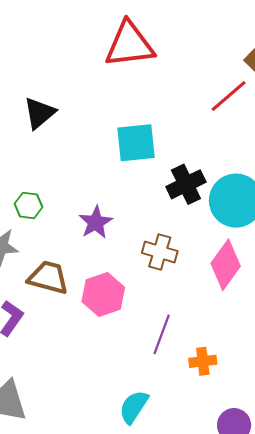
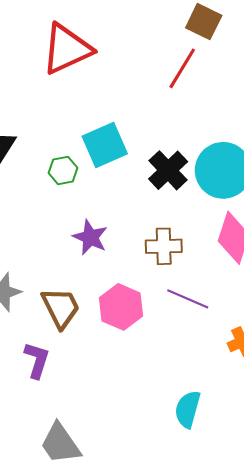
green hexagon: (29, 205) -> (63, 170), moved
brown trapezoid: (48, 278) -> (61, 308), turned 66
purple line: (162, 334) -> (188, 299), moved, turned -69

